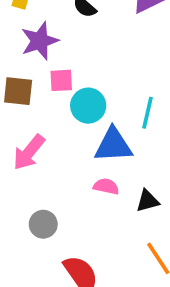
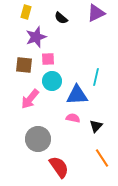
cyan circle: (88, 106) -> (52, 81), moved
black triangle: (147, 201) -> (96, 126), turned -32
gray circle: (43, 224) -> (38, 139), size x1.6

